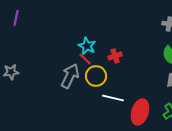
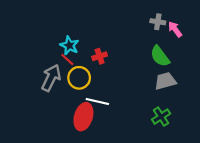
red ellipse: (140, 112) -> (83, 117), moved

